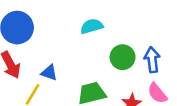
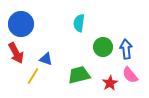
cyan semicircle: (92, 26) -> (79, 23), turned -66

